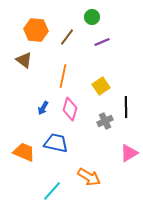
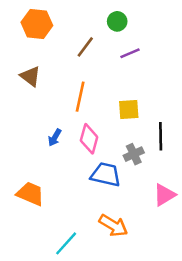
orange hexagon: (36, 30) -> (37, 24), moved
yellow square: (101, 86) -> (129, 109), turned 30
blue trapezoid: (56, 143) -> (106, 175), moved

